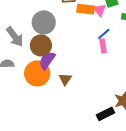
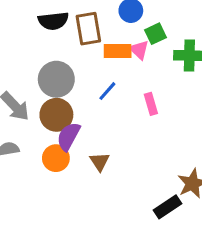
blue line: (104, 34) -> (107, 91), moved
orange circle: (37, 73) -> (56, 158), size x0.7

